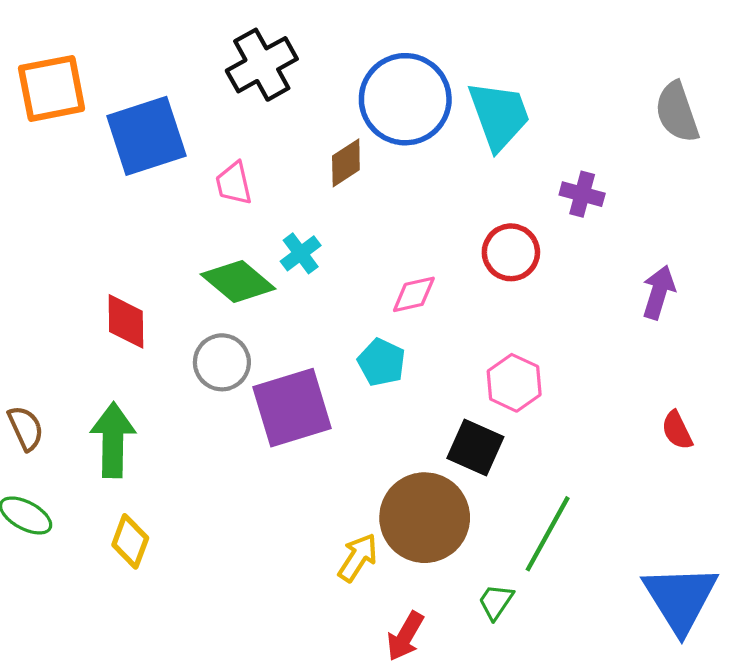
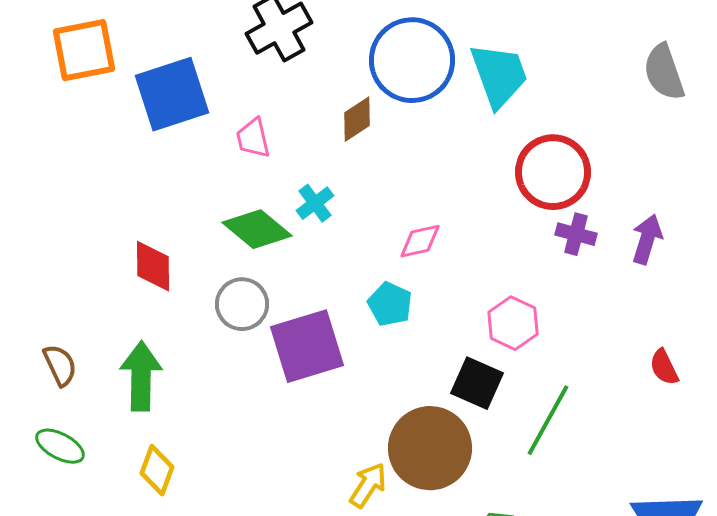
purple cross: (582, 194) -> (576, 234), moved
red circle: (511, 252) -> (553, 172), moved, size x1.4
green line: (548, 534) -> (548, 420), moved

